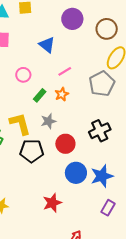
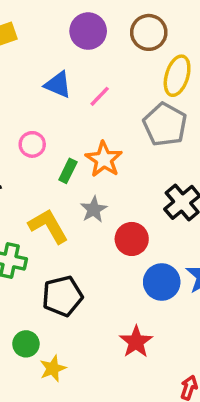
pink line: (65, 71) -> (100, 96), moved
orange star: (62, 94) -> (104, 159), size x1.5
black pentagon: (32, 151) -> (62, 296), moved

